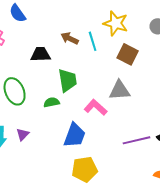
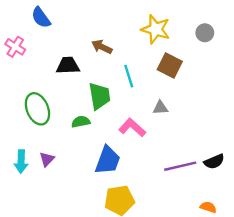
cyan line: (93, 41) -> (129, 76), moved
gray triangle: (120, 90) -> (160, 108), size x0.6

